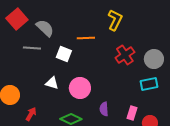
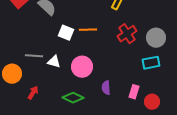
orange line: (86, 38) -> (88, 30), moved
gray line: (32, 48) -> (34, 56), moved

